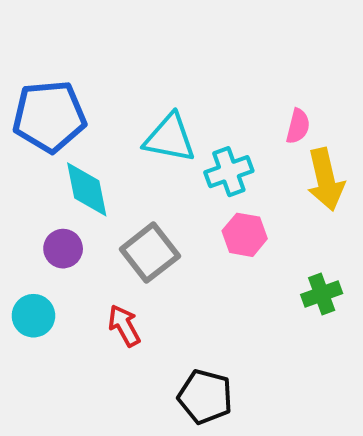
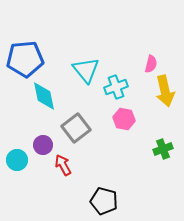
cyan triangle: (170, 138) -> (86, 70), turned 40
purple circle: (63, 249) -> (43, 145), moved

